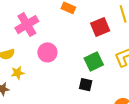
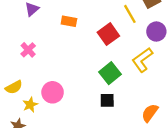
pink cross: (27, 25) -> (28, 50), size x0.6
pink circle: (47, 52) -> (53, 92), moved

